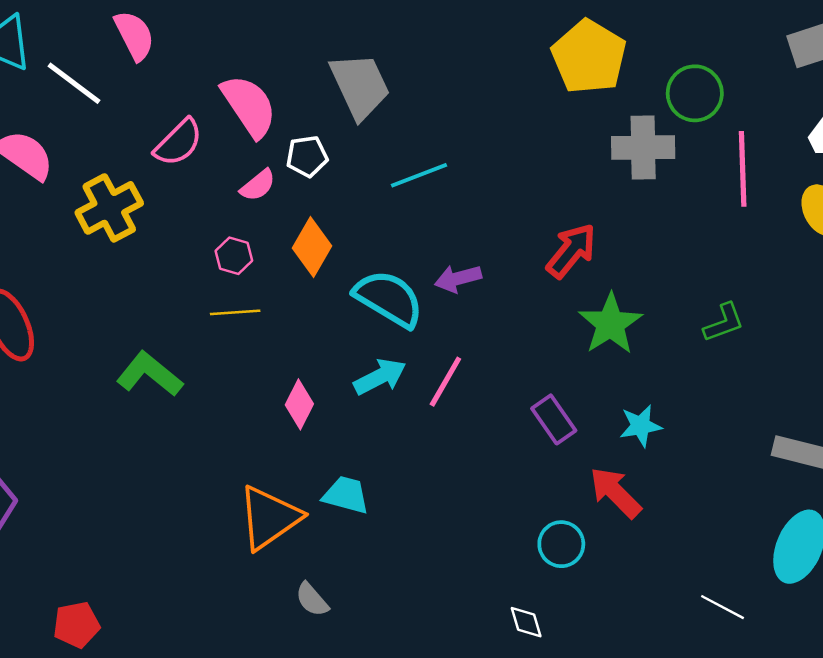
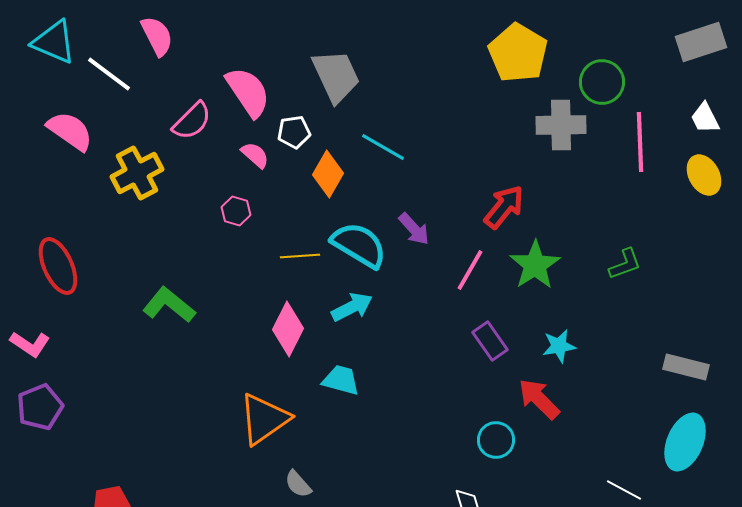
cyan line: (419, 175) -> (383, 147), turned 51
pink semicircle: (258, 185) -> (255, 155), turned -100
orange diamond: (312, 247) -> (328, 174), moved
purple arrow: (458, 278) -> (414, 229), turned -117
yellow line: (235, 312) -> (300, 256), moved
pink line: (445, 382) -> (470, 270), moved
pink diamond: (299, 404) -> (288, 329), size x1.4
cyan trapezoid: (346, 495) -> (341, 380), moved

